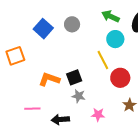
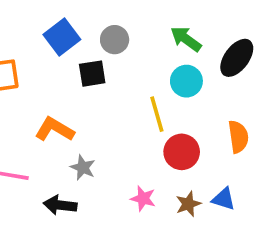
black square: (74, 77) -> (92, 74), moved
gray star: (79, 96) -> (83, 168), moved
pink star: (98, 115) -> (143, 199), moved

